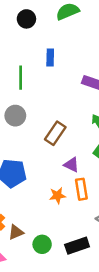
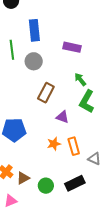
blue rectangle: (50, 57) -> (34, 30), size x1.5
gray circle: (15, 116) -> (34, 61), moved
orange rectangle: (81, 189) -> (74, 146), moved

